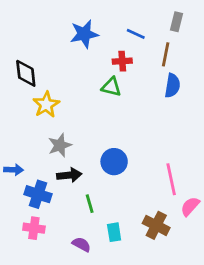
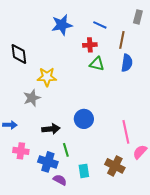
gray rectangle: (177, 22) -> (138, 17), moved
green triangle: (111, 87) -> (97, 64), moved
yellow star: (46, 105) -> (47, 77), moved, turned 30
gray star: (60, 145) -> (32, 98), moved
blue cross: (38, 194) -> (48, 162), moved
pink cross: (34, 228) -> (21, 151), moved

